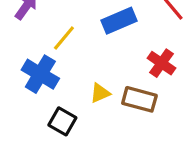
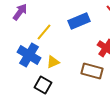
yellow triangle: (100, 93) -> (53, 62), moved

